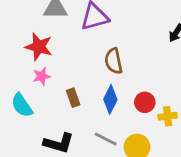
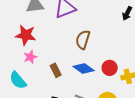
brown semicircle: (114, 61) -> (83, 40), turned 36
blue diamond: (110, 99) -> (84, 69), turned -75

